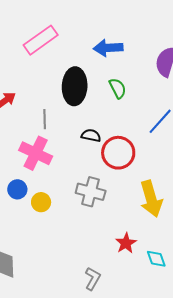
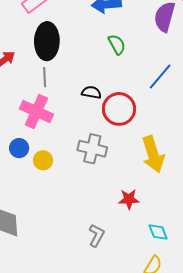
black ellipse: (75, 86) -> (47, 41), moved
red star: (126, 243) -> (129, 199), turned 30
cyan diamond: (156, 259) -> (158, 232), moved

